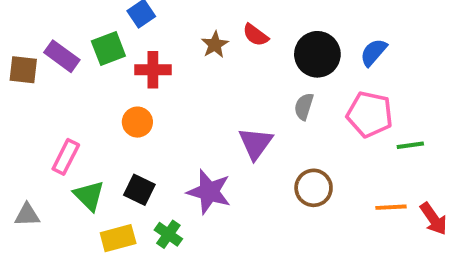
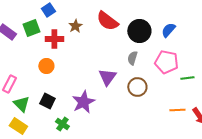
red semicircle: (255, 35) -> (107, 21), size x1.6
brown star: (215, 45) -> (75, 26), moved
brown circle: (314, 188) -> (137, 87), moved
purple star: (209, 192) -> (83, 102), turned 30
yellow rectangle: (118, 238) -> (18, 126), moved, turned 48

